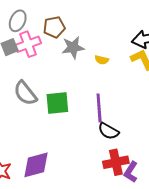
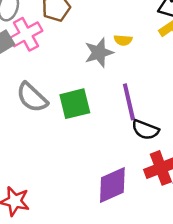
gray star: (73, 47) -> (99, 53), moved
purple diamond: (36, 165) -> (112, 185), moved

